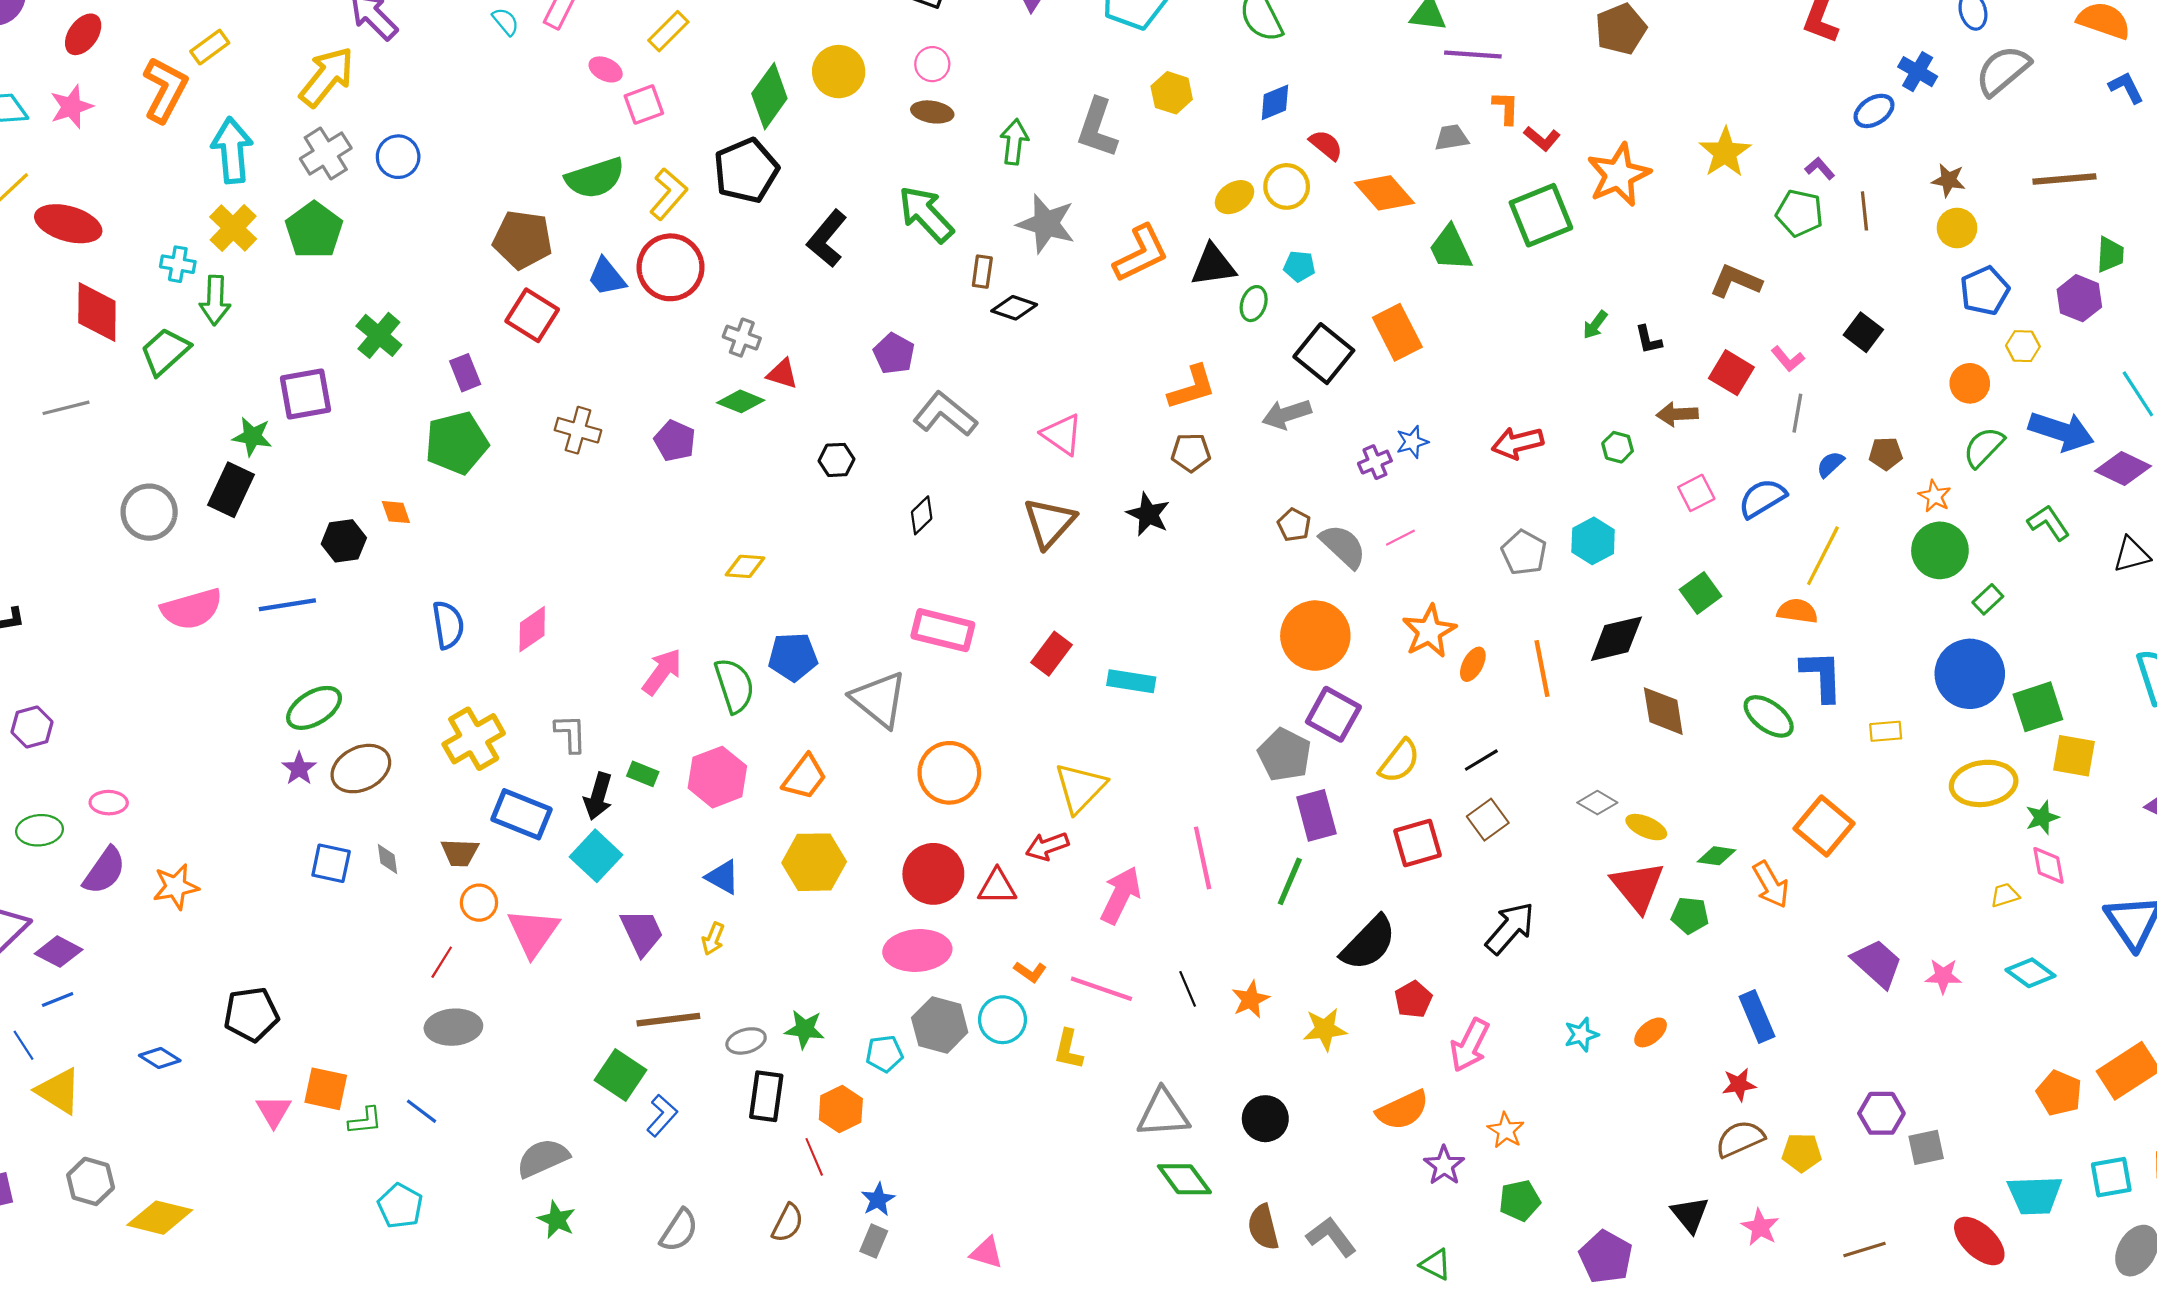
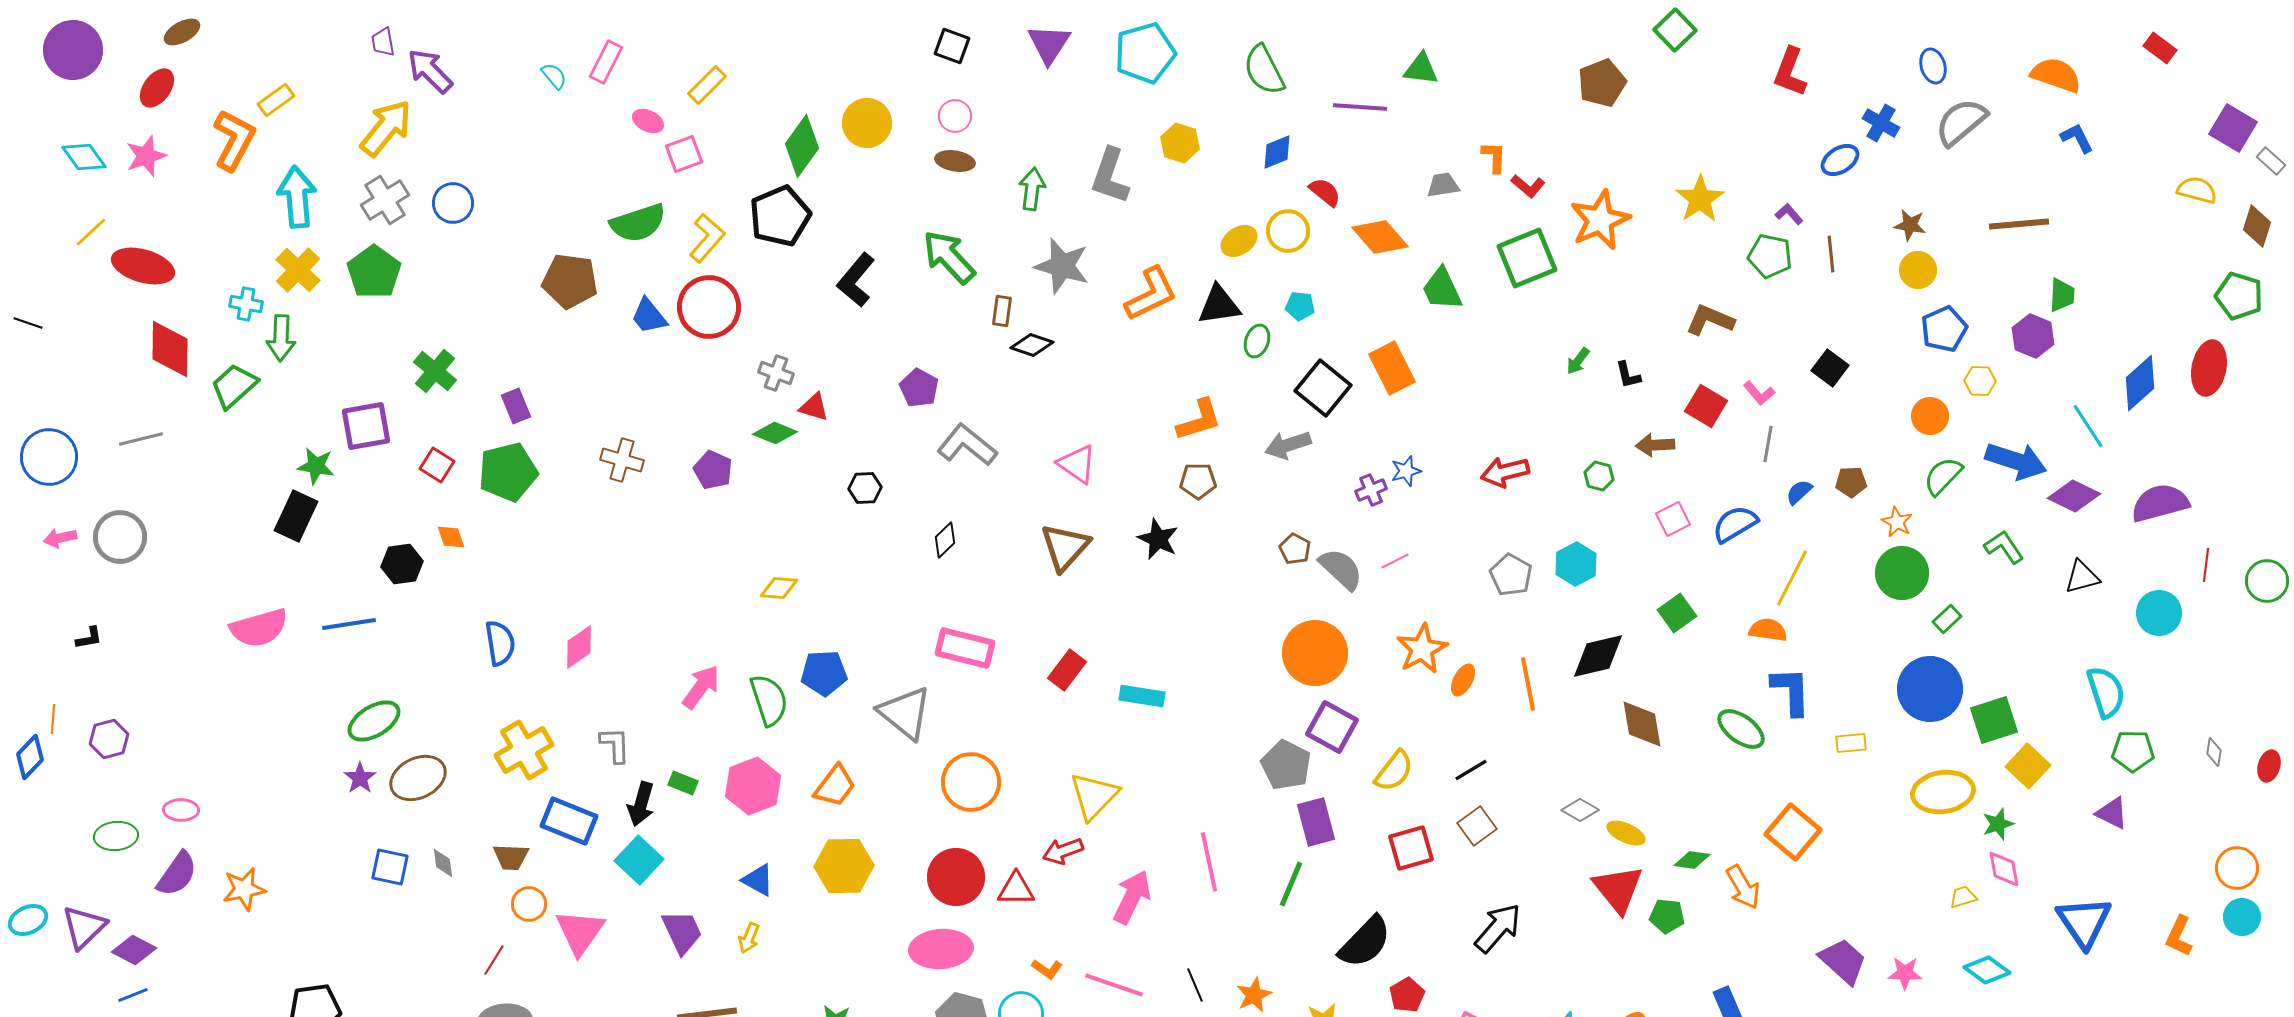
purple line: (1473, 55) -> (1360, 107), moved
red square: (532, 315) -> (437, 465), moved, size x0.7
gray circle: (149, 512) -> (120, 537), moved
yellow square: (2074, 756) -> (2028, 766), turned 33

